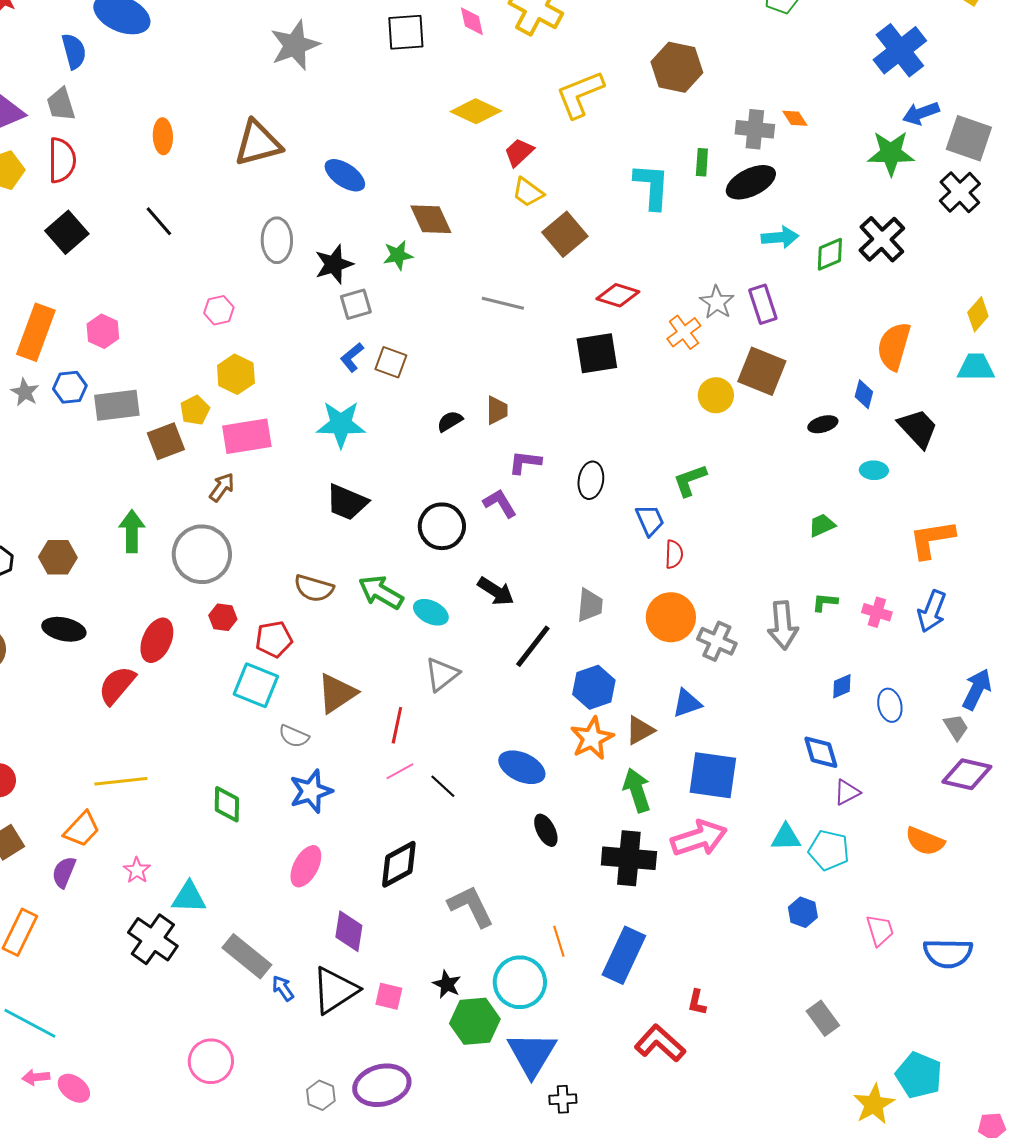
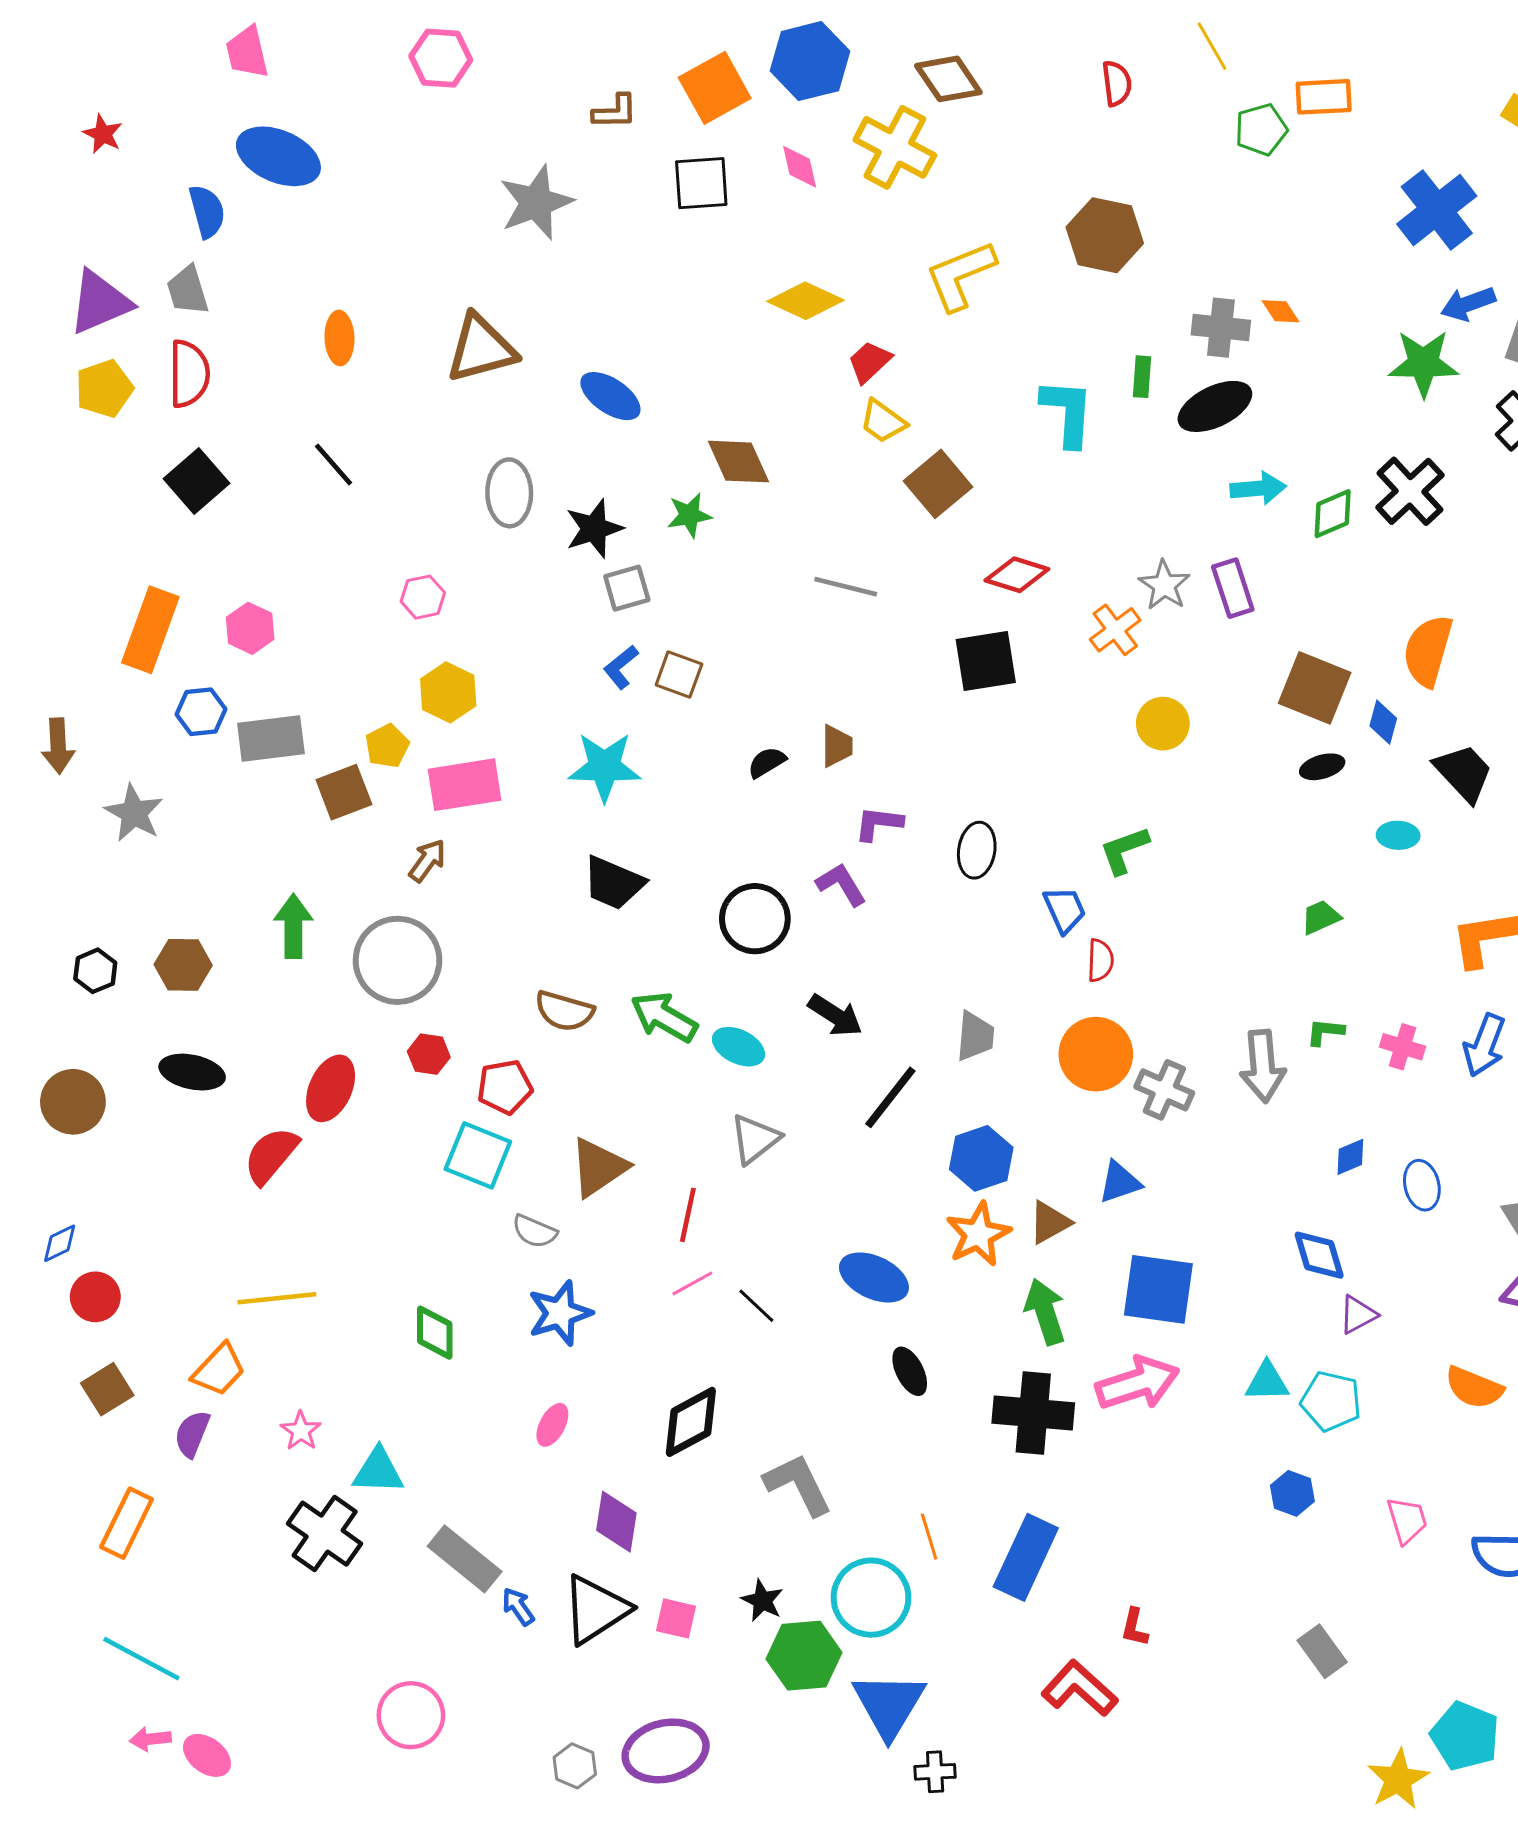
brown square: (762, 371) -> (1315, 688), moved
gray star: (25, 392) -> (134, 813), moved, size x1.4
pink ellipse: (306, 866) -> (552, 1425), size x0.7

